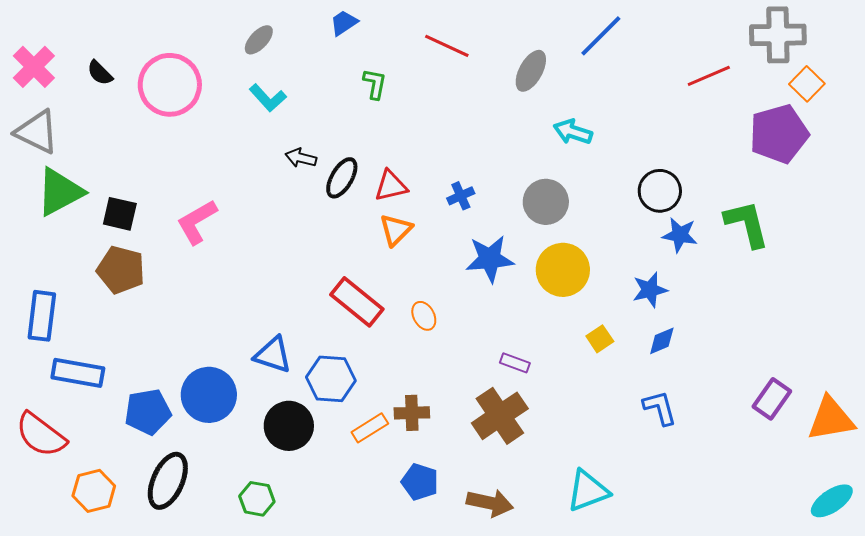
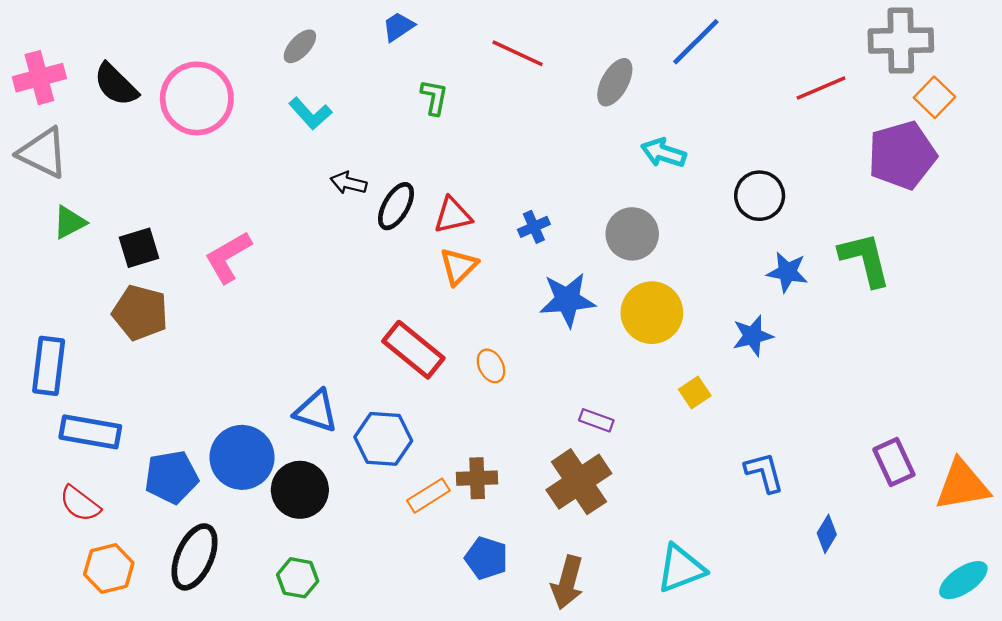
pink cross: (34, 67) -> (39, 78), turned 30
black semicircle: (100, 73) -> (116, 85), size x1.5
black circle: (660, 191) -> (760, 196), moved
green triangle: (60, 192) -> (69, 222), size x0.6
black square: (120, 214) -> (139, 248), turned -30
blue diamond: (662, 341) -> (827, 534), moved, turned -36
purple rectangle: (772, 399) -> (894, 462), turned -60
black circle: (289, 426) -> (300, 490), moved
red semicircle: (41, 435) -> (80, 504), moved, size x0.7
brown arrow: (490, 503) -> (567, 582), turned 93

